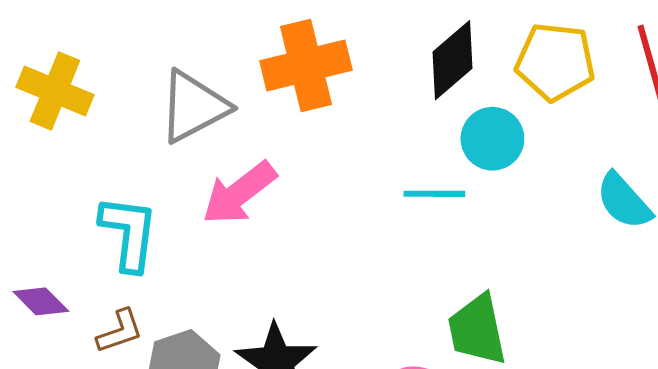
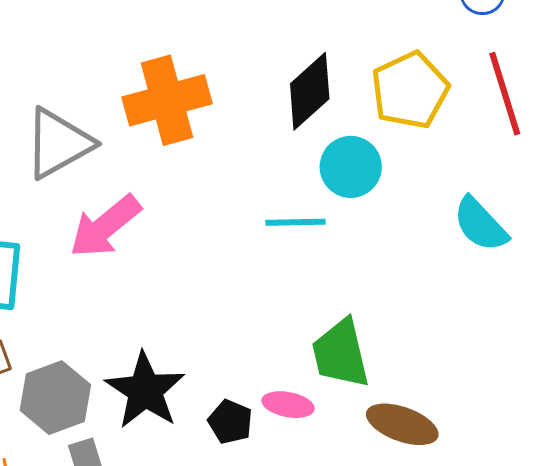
yellow pentagon: (555, 62) -> (410, 90), turned -30

